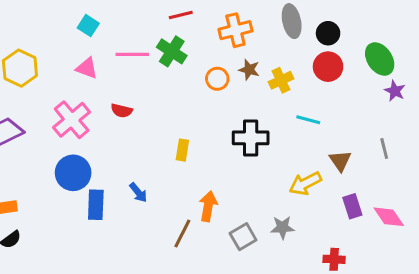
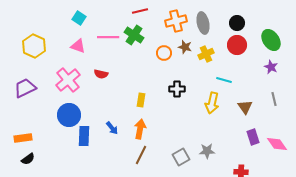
gray ellipse: (292, 21) -> (203, 23), moved
purple star: (395, 91) -> (271, 67), moved
black cross: (251, 138) -> (177, 89), moved, size x0.7
yellow arrow: (305, 183) -> (212, 103), moved, turned -50
orange arrow: (208, 206) -> (140, 129), moved

